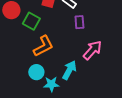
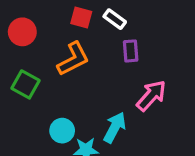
green square: (31, 21) -> (25, 84), moved
orange L-shape: (43, 46) -> (73, 59), moved

